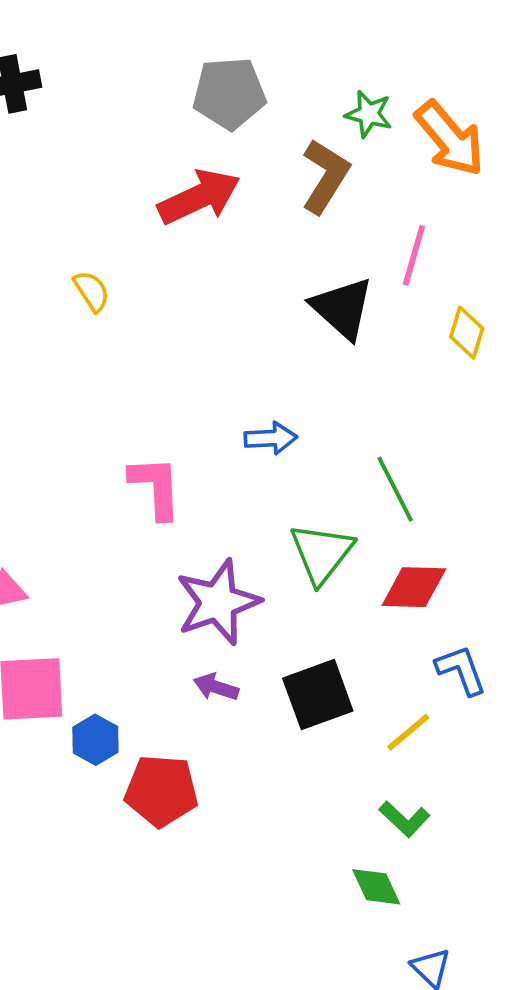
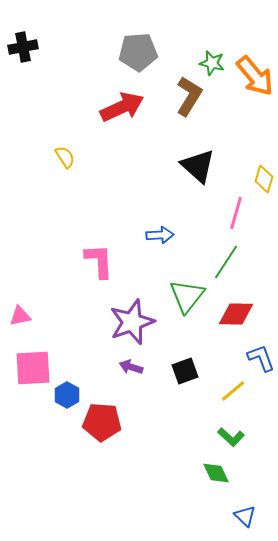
pink line: (414, 255) -> (236, 213), moved
green line: (395, 489) -> (226, 262), turned 60
black square: (318, 695) -> (185, 371), size x0.7

